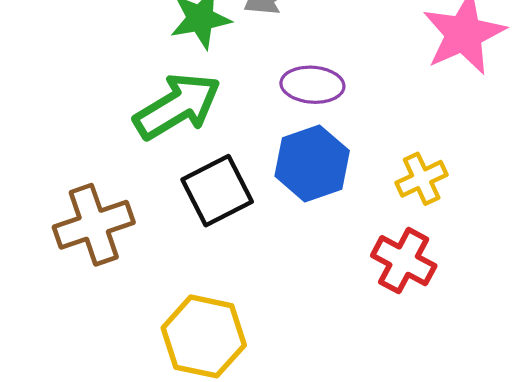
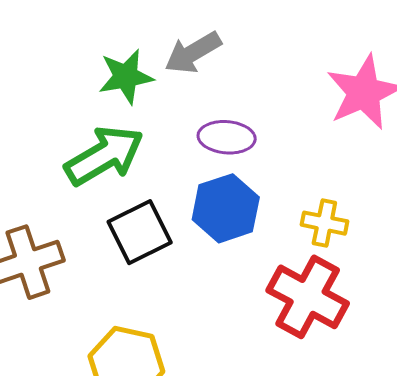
yellow cross: (422, 179) -> (324, 223), turned 36
red cross: (404, 261) -> (308, 297), size x1.4

